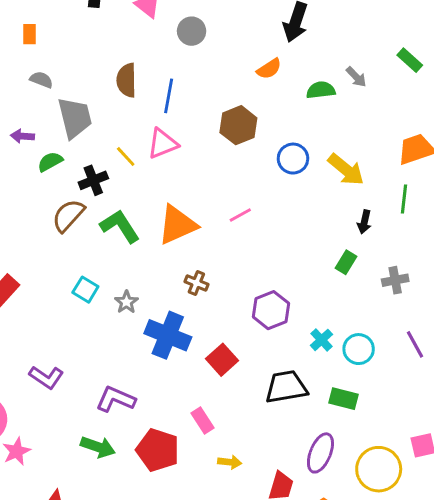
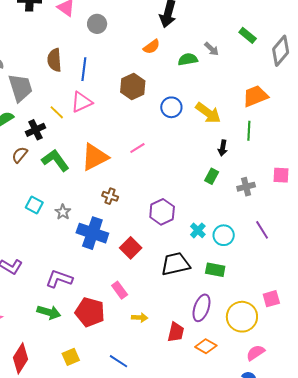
brown semicircle: (68, 215) -> (20, 155), size x0.7

